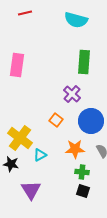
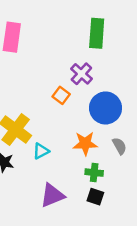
orange square: (56, 120) -> (61, 95), moved
purple triangle: (31, 190) -> (52, 195), moved, turned 40

